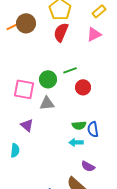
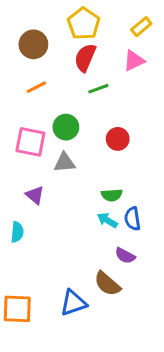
orange line: (13, 26) -> (36, 87), moved
green line: (70, 70) -> (98, 89), moved
blue semicircle: (93, 129) -> (132, 219), moved
cyan arrow: (76, 142) -> (107, 220), turned 32

